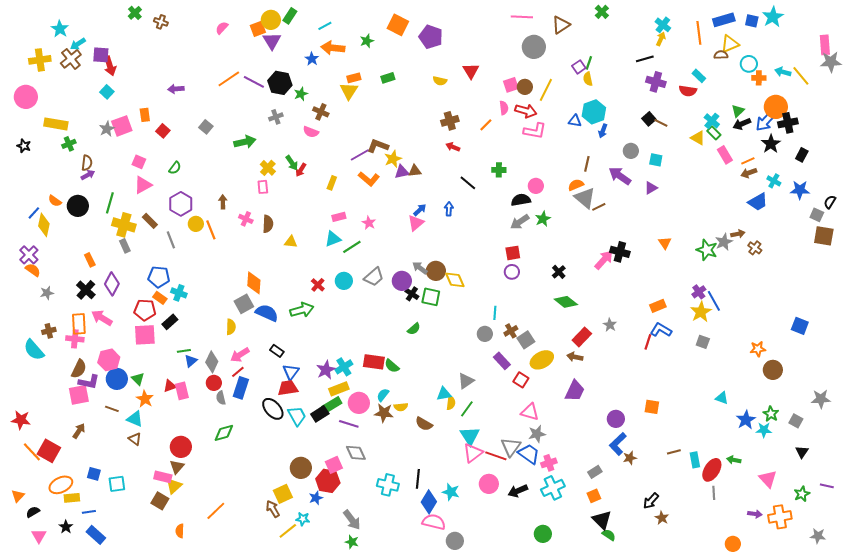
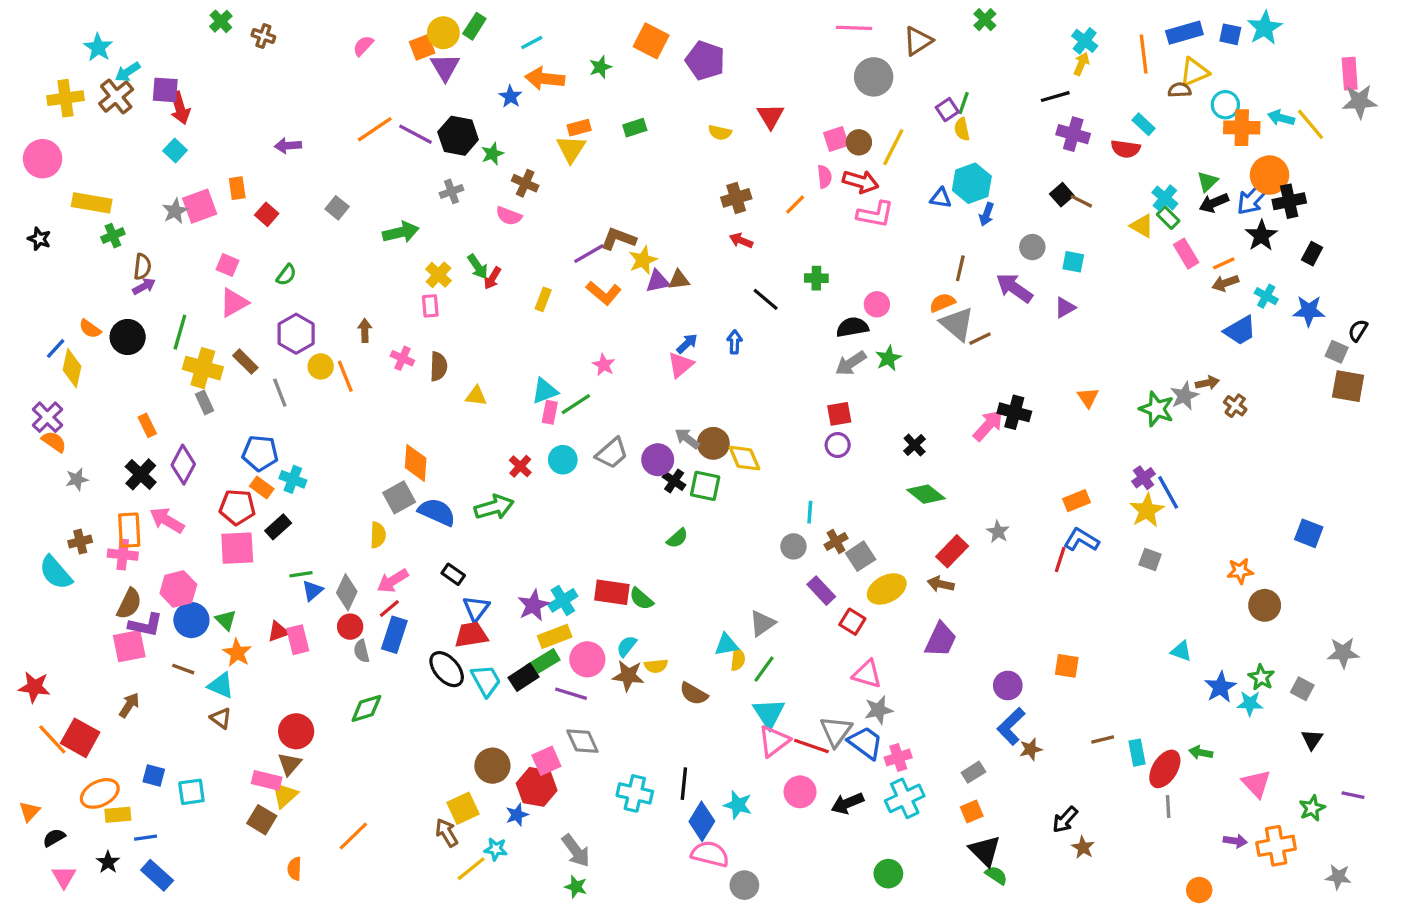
orange cross: (759, 78) -> (1242, 128), size x1.5
pink rectangle: (339, 217) -> (550, 412), moved, turned -64

